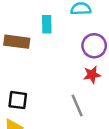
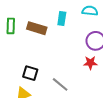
gray line: (77, 106) -> (60, 84), moved, turned -36

